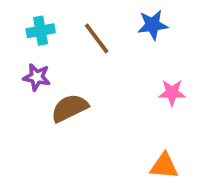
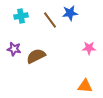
blue star: (153, 25) -> (70, 13), moved
purple star: (37, 77) -> (14, 49), moved

